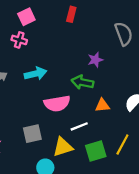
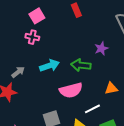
red rectangle: (71, 14) -> (76, 10), turned -32
green arrow: (82, 82) -> (81, 65), moved

